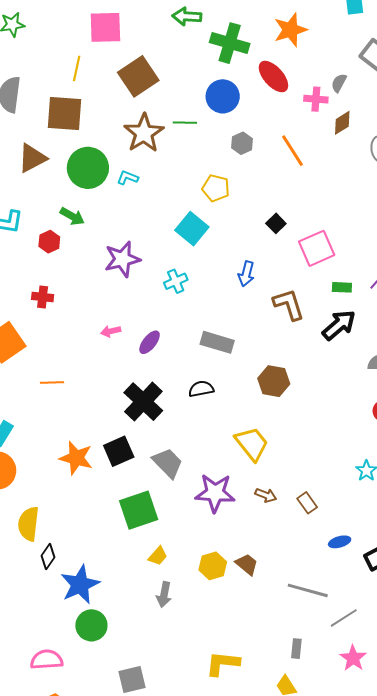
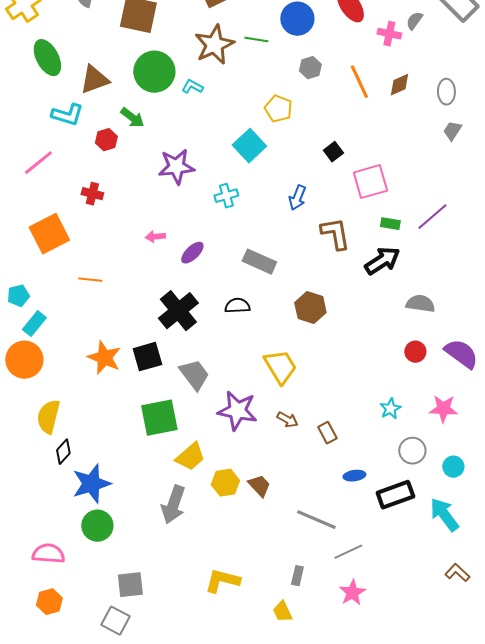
brown diamond: (342, 123) -> (399, 85), moved
brown triangle: (32, 158) -> (94, 80), moved
yellow trapezoid: (158, 556) -> (190, 457), moved, size x1.5
gray arrow: (164, 595) -> (173, 505), size x1.5

